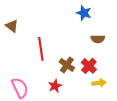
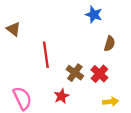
brown semicircle: (98, 39) -> (109, 44), turned -72
yellow arrow: (99, 83) -> (111, 102), moved

